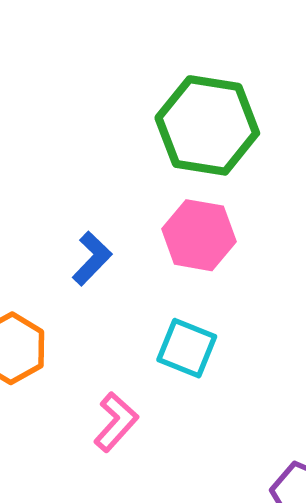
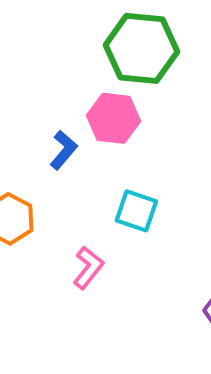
pink hexagon: (199, 235) -> (113, 118), moved

